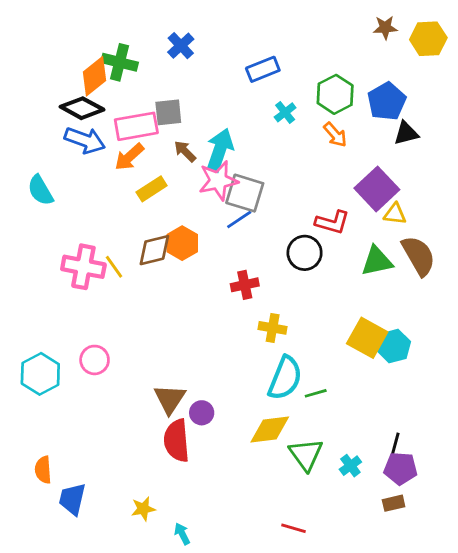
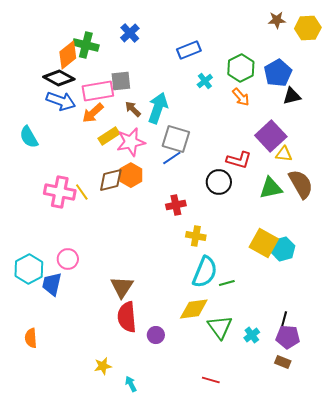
pink star: (218, 181) -> (131, 142), moved
purple circle: (202, 413) -> (156, 335), moved
blue trapezoid: (72, 499) -> (52, 284), moved
brown rectangle: (394, 503) -> (283, 362), turned 35

